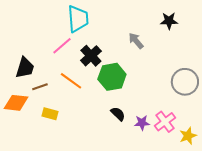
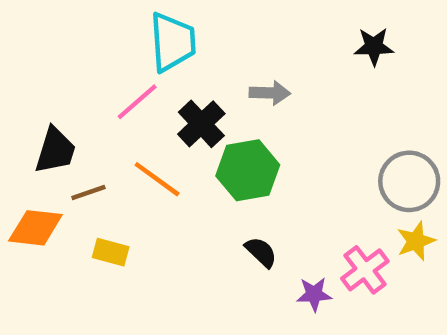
gray arrow: (136, 41) -> (270, 93), moved, turned 132
purple star: (142, 123) -> (314, 294), moved
yellow star: (188, 136) -> (416, 241), moved

